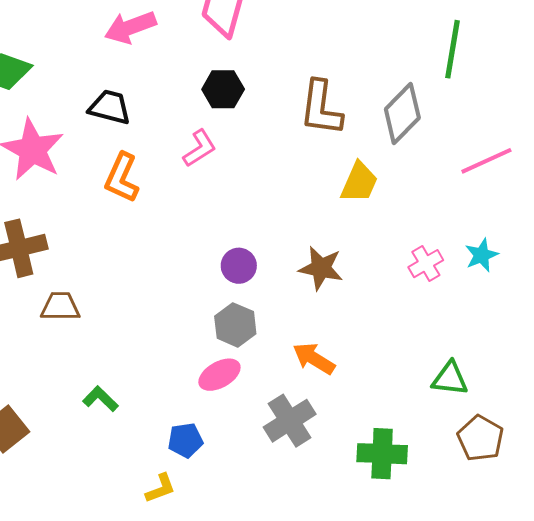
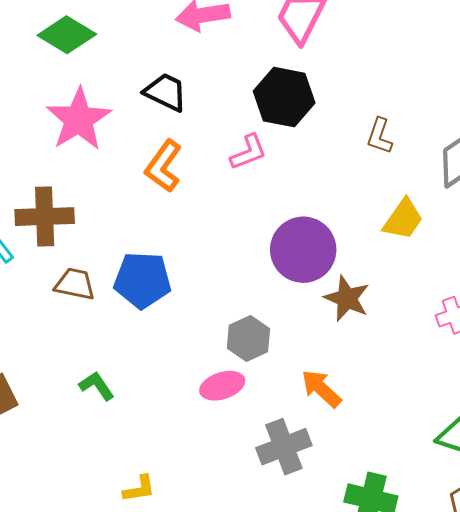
black hexagon: (223, 89) -> (284, 97), size x1.4
brown L-shape: (321, 108) -> (380, 136), size x0.6
purple circle: (239, 266) -> (303, 250), moved, size x1.8
blue pentagon: (185, 440) -> (142, 280), moved, size x1.6

